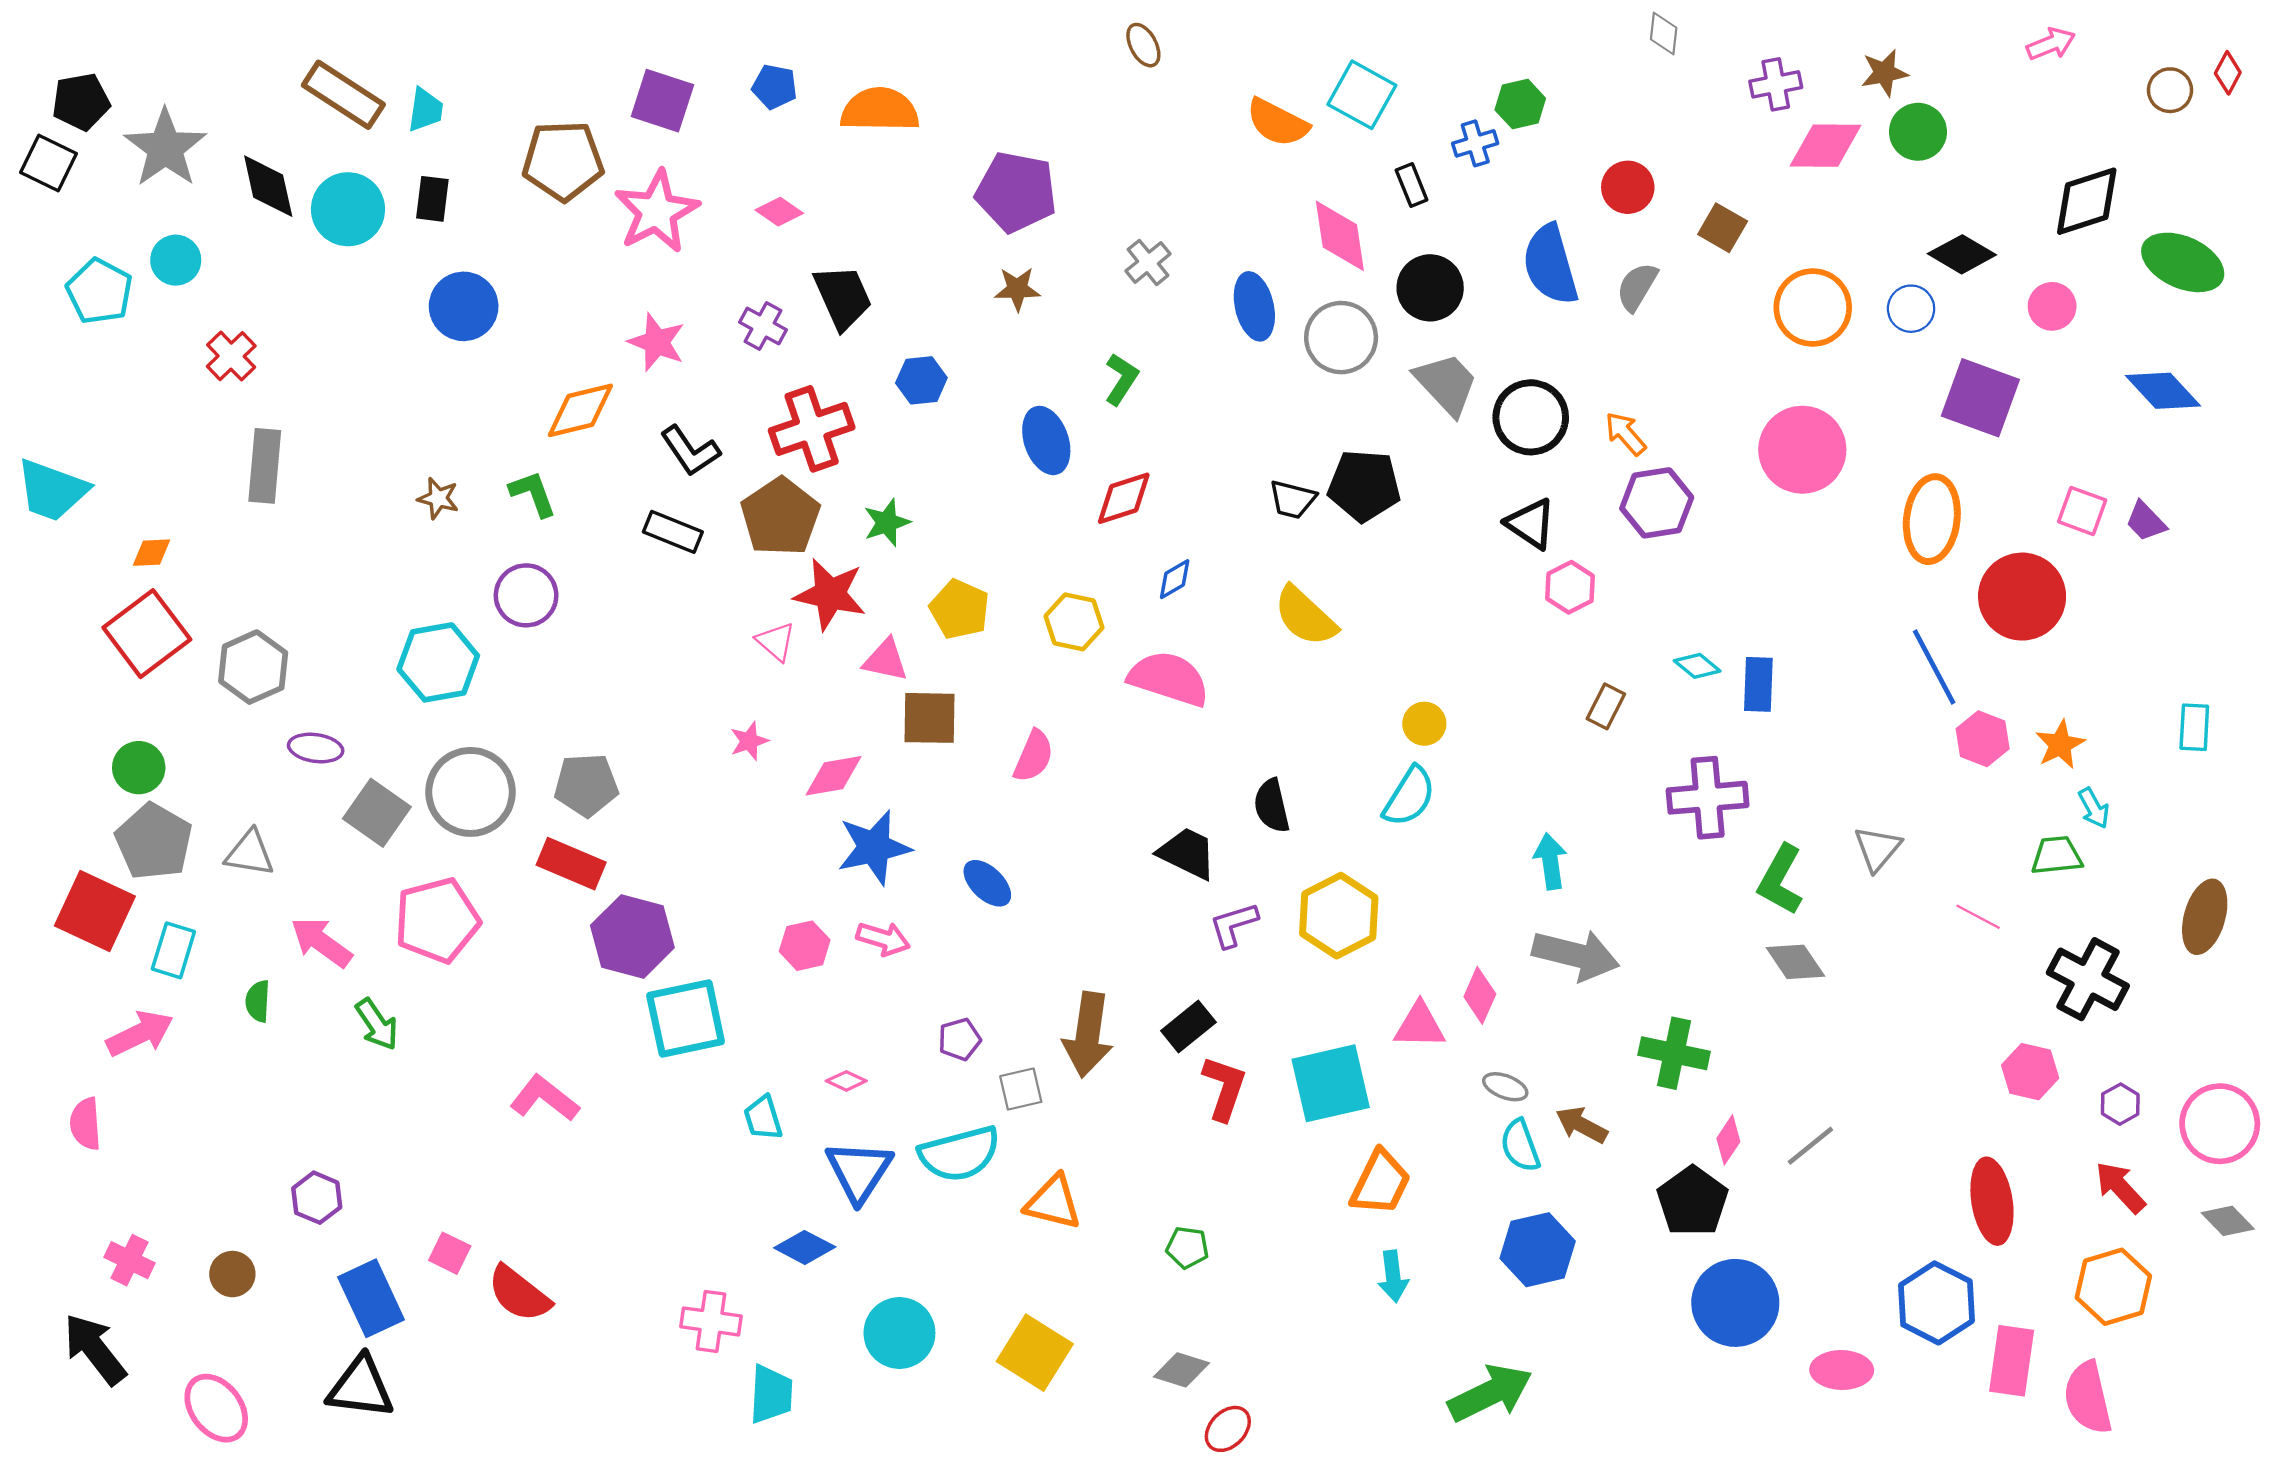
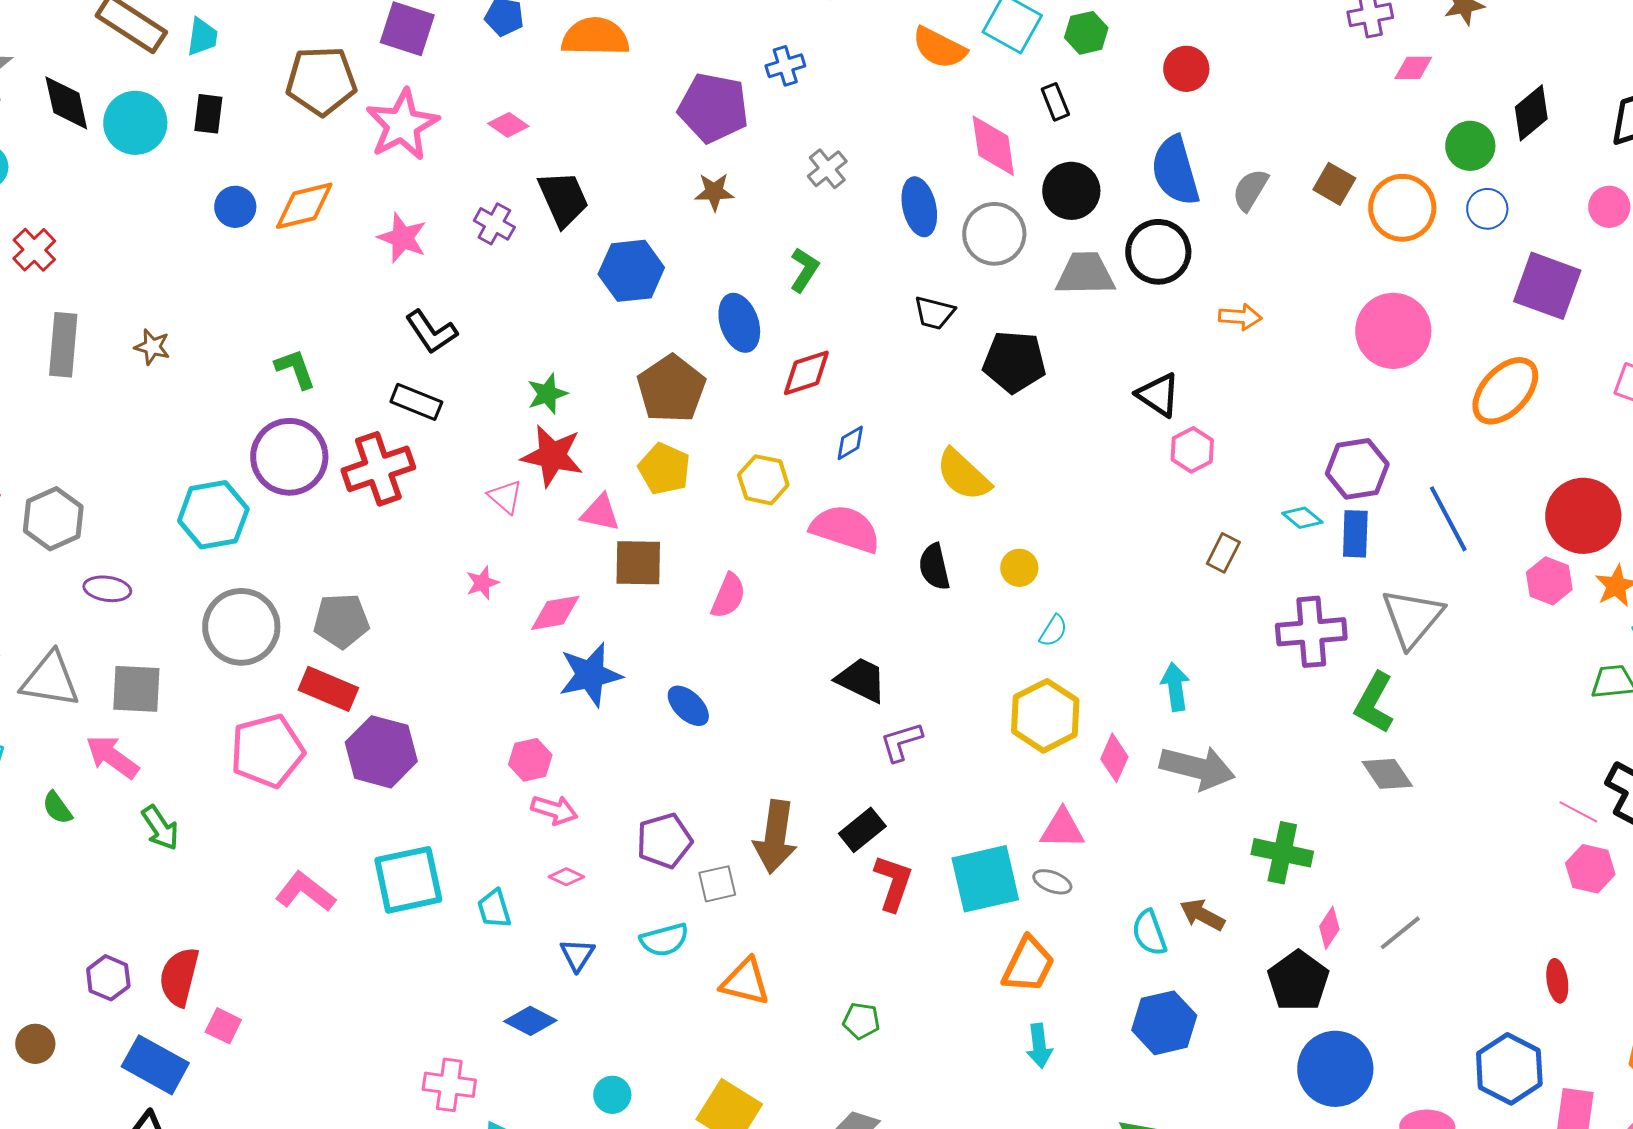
green hexagon: (1520, 104) -> (1086, 33), moved
green circle: (1918, 132) -> (1470, 146), moved
blue cross: (1475, 143) -> (785, 66), moved
pink diamond: (1825, 146) -> (1413, 68), size x0.6
red circle: (1628, 187) -> (1186, 69), moved
brown square: (1723, 228) -> (1334, 184), moved
black diamond: (1962, 254) -> (1531, 113), moved, turned -70
blue circle: (464, 306) -> (235, 207), size x0.7
blue hexagon: (921, 380) -> (631, 271), size x1.5
gray trapezoid: (1446, 384) -> (1085, 274), turned -48
orange diamond: (580, 410) -> (304, 206), moved
black circle: (1531, 417) -> (1158, 252), moved
red cross: (812, 429) -> (378, 469), moved
orange arrow: (1625, 434) -> (1240, 317), turned 135
brown star: (438, 498) -> (152, 347), moved
black trapezoid: (1293, 499) -> (934, 313), moved
purple hexagon: (1657, 503) -> (1357, 469), moved
brown pentagon: (780, 517) -> (671, 389), moved
orange ellipse: (1932, 519) -> (1505, 391), turned 36
green star: (887, 523) -> (547, 394), moved
purple circle: (526, 595) -> (289, 457), size x1.4
red circle: (2022, 597) -> (1583, 516), moved
blue line: (1934, 667) -> (1448, 519), moved
yellow circle: (1424, 724) -> (1019, 568), moved
cyan semicircle: (1409, 797) -> (1053, 631), size x0.6
black semicircle: (1272, 806) -> (934, 567), moved
gray square: (377, 813) -> (136, 689), moved, turned -32
gray triangle: (1878, 849) -> (1412, 618), moved, size x1.5
gray triangle: (250, 853) -> (50, 680), size x1.4
yellow hexagon: (1339, 916) -> (1045, 716), moved
pink line: (1978, 917) -> (1578, 812), moved
pink pentagon: (437, 920) -> (267, 751), moved
pink arrow: (883, 939) -> (554, 810), moved
pink diamond: (1480, 995) -> (1114, 758), moved
green semicircle: (258, 1001) -> (57, 808), turned -39
cyan square: (686, 1019) -> (408, 880), moved
purple pentagon: (960, 1039) -> (664, 841), size x1.5
gray ellipse: (1505, 1087) -> (1052, 882), moved
cyan semicircle: (960, 1154) -> (664, 940), size x0.7
blue triangle: (859, 1171) -> (577, 955), size x0.6
red ellipse: (1992, 1201) -> (1557, 981), size x0.6
red semicircle: (519, 1294) -> (179, 977), moved, turned 66
blue rectangle: (371, 1298) -> (155, 1065), turned -36
cyan circle: (899, 1333) -> (612, 1095), size x0.6

